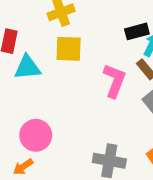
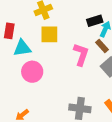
pink circle: (36, 135) -> (32, 72), moved

